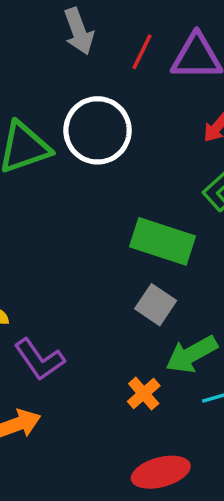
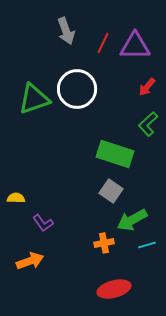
purple L-shape: (39, 359) -> (43, 223), size x0.7
orange cross: (144, 394) -> (104, 243), turned 30

